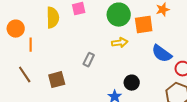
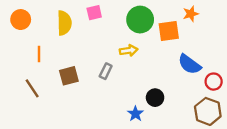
orange circle: (16, 29) -> (21, 20), moved
yellow arrow: (120, 43) -> (129, 51), moved
brown square: (57, 80) -> (69, 76), moved

